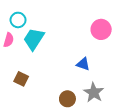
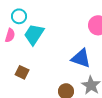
blue triangle: (83, 64) -> (81, 58), size x1.5

